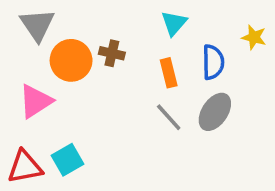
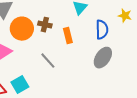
orange rectangle: (169, 73) -> (68, 36), moved
gray line: (169, 117) -> (48, 61), moved

